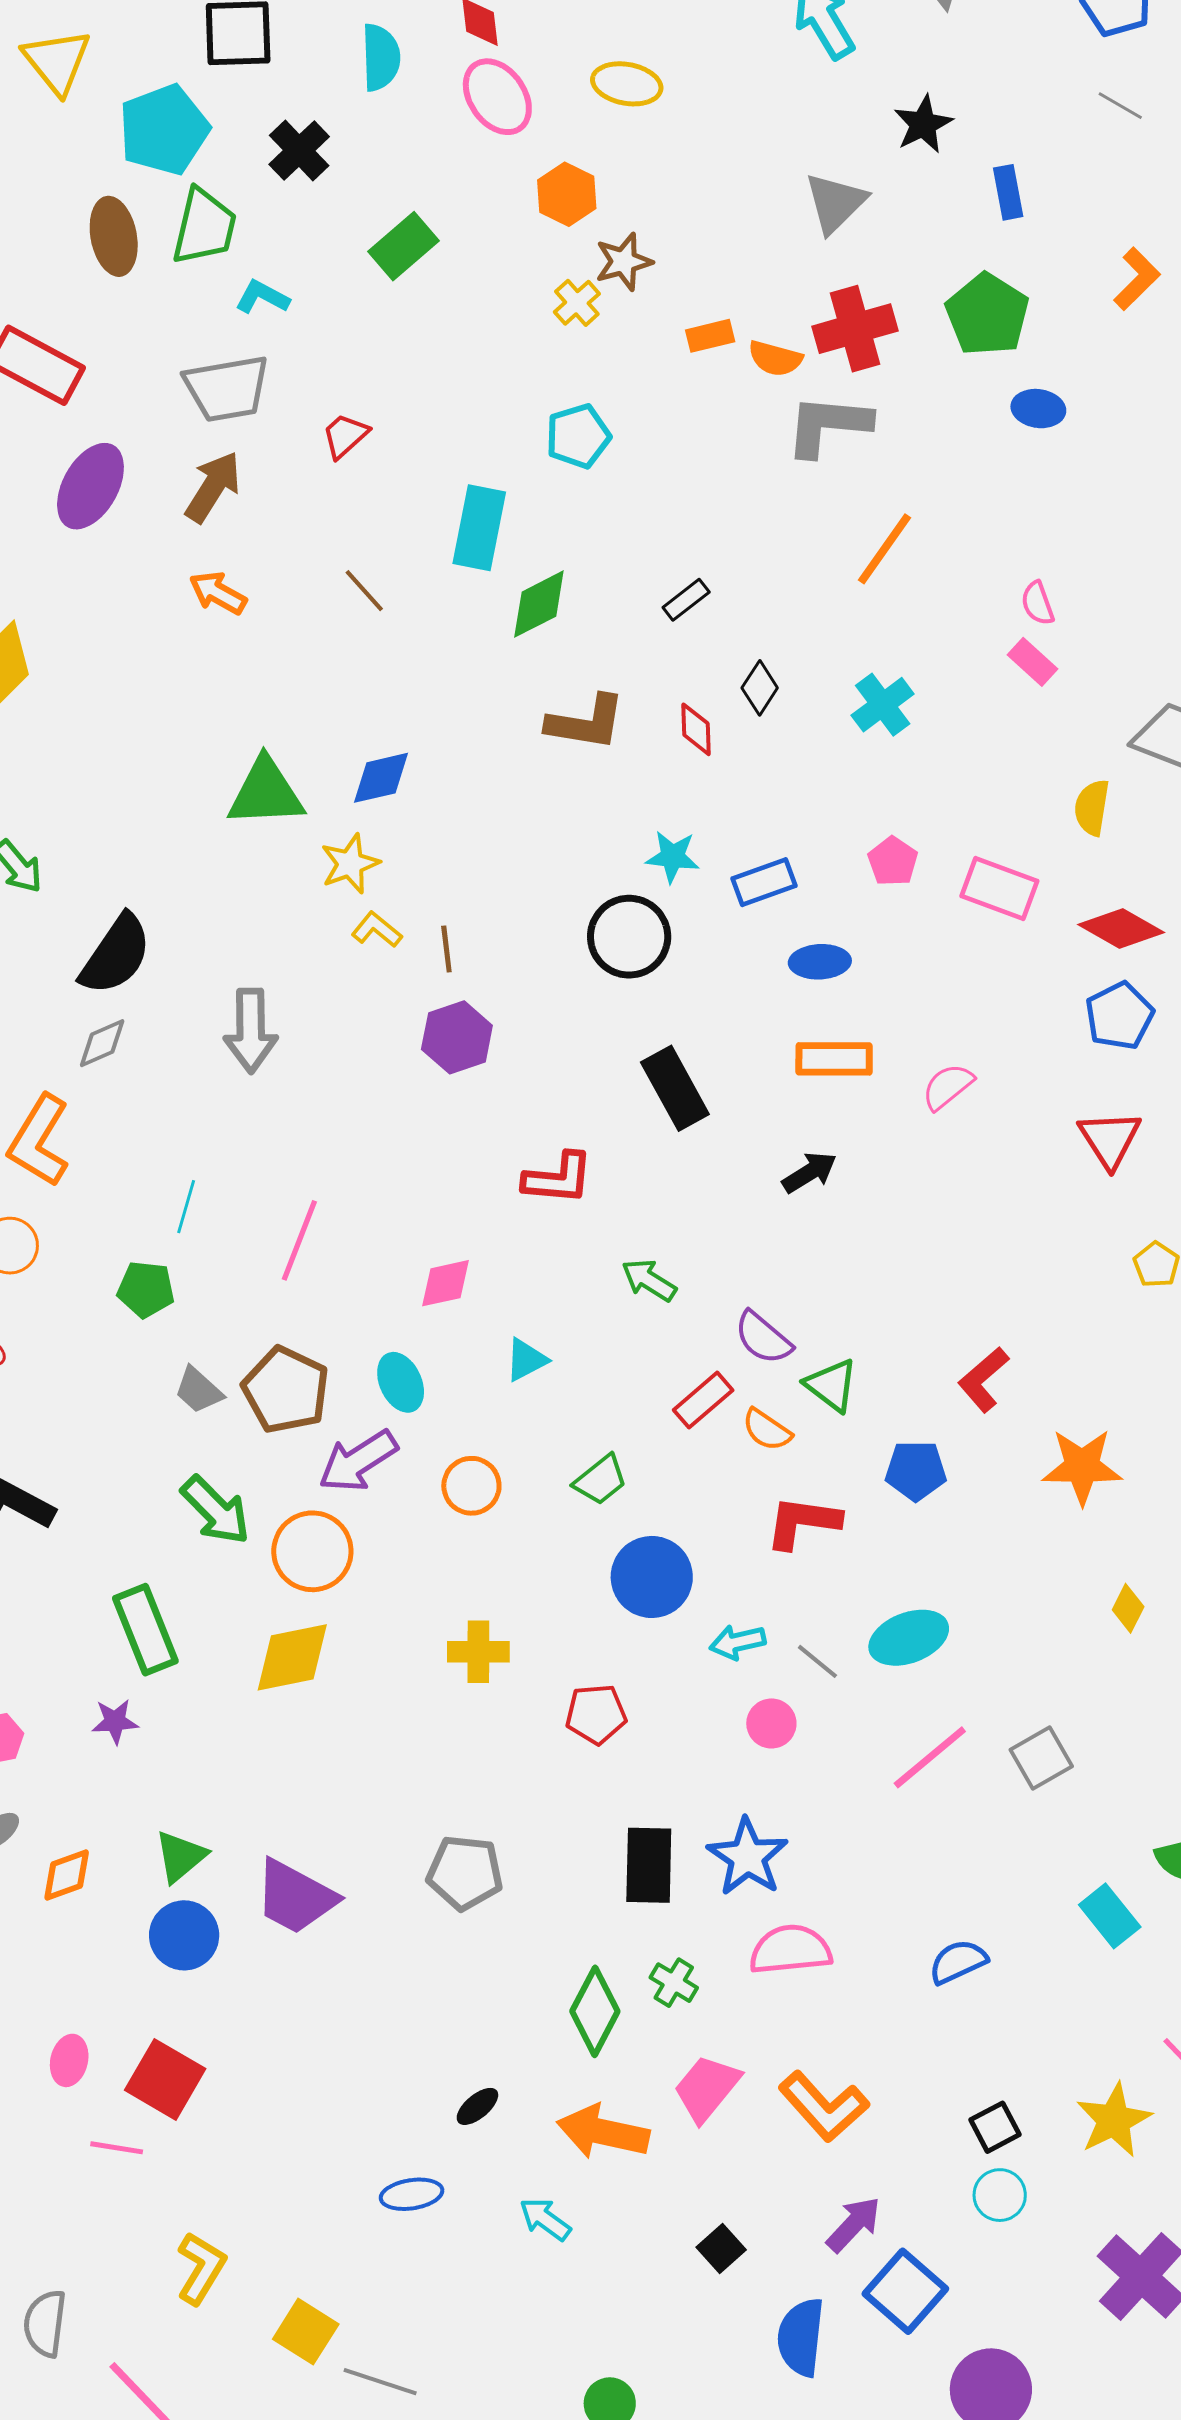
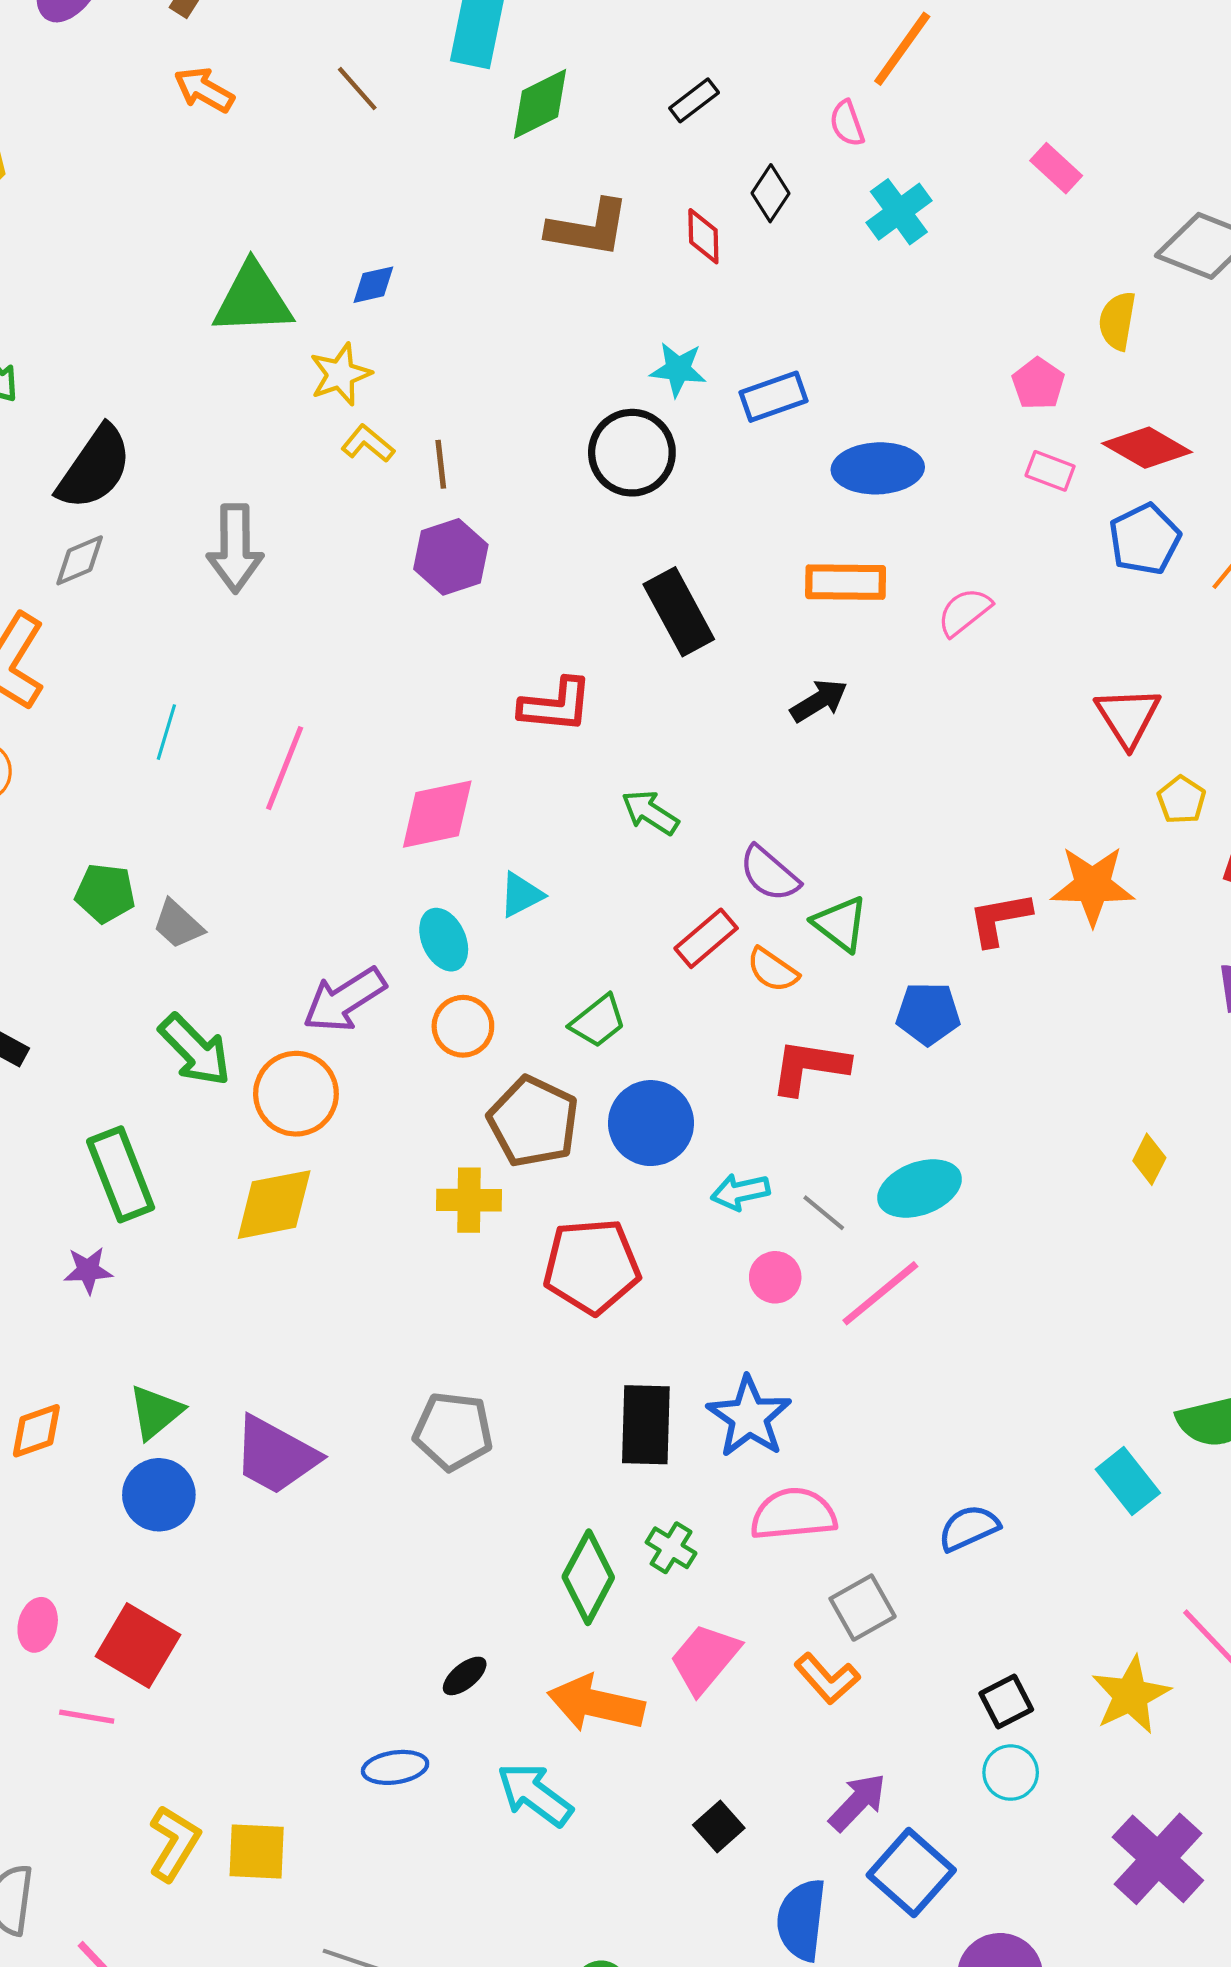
pink semicircle: (1038, 603) -> (847, 123), moved
blue diamond: (381, 778) -> (373, 285), size x0.7
pink pentagon: (893, 861) -> (1038, 384), moved
pink rectangle: (999, 888) -> (1050, 471), moved, size x0.6
blue ellipse: (820, 962) -> (878, 468), moved, size x1.4
red triangle: (1110, 1139) -> (1128, 717), moved
pink diamond: (445, 1283) -> (437, 814), size x1.4
green pentagon: (146, 1289) -> (105, 893), moved
red L-shape: (983, 1380) -> (1000, 919), turned 30
cyan ellipse: (401, 1382) -> (444, 940), moved
brown pentagon: (286, 1390) -> (533, 1122), moved
orange star: (1082, 1467) -> (1092, 885), moved
red pentagon: (596, 1714) -> (592, 1266), size x1.5
pink line: (930, 1757) -> (880, 1293), moved
gray square: (1041, 1758) -> (863, 1608), moved
orange L-shape: (824, 2106) -> (827, 1679), size x0.7
cyan arrow: (545, 2219) -> (535, 1794), size x1.4
yellow square: (306, 2332) -> (257, 1852), moved, turned -30

